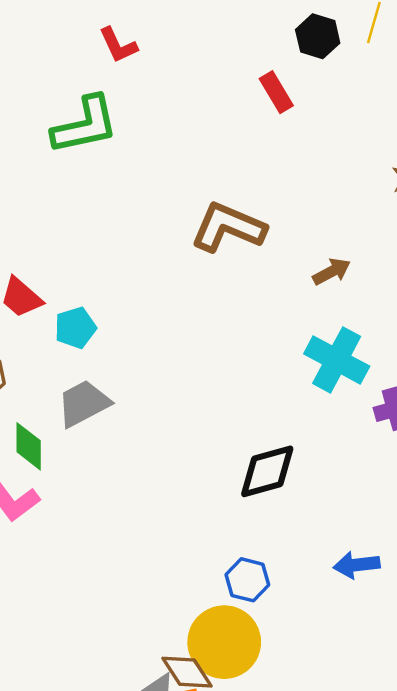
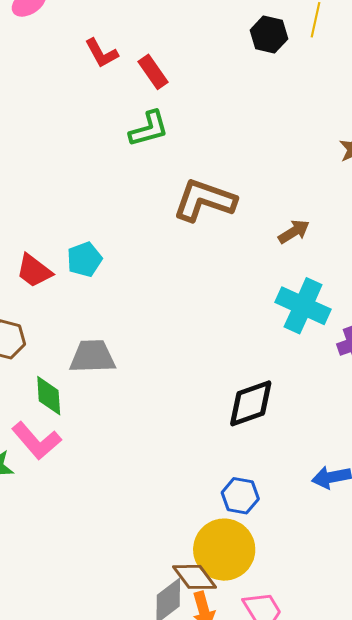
red rectangle: (276, 92) -> (153, 72), moved
green L-shape: (85, 125) -> (149, 129), moved, size x0.7
cyan pentagon: (75, 328) -> (84, 259), moved
gray trapezoid: (84, 403) -> (92, 357), turned 30

